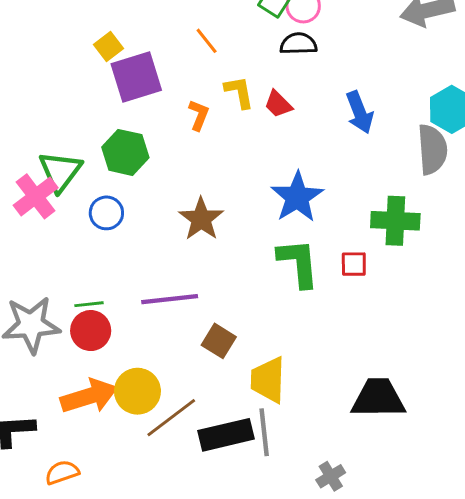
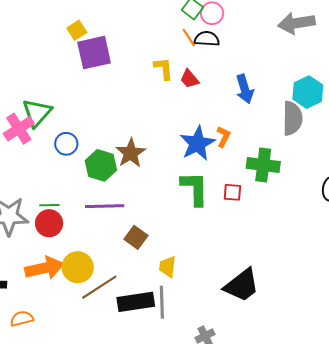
orange line: (207, 41) -> (189, 37), moved
orange L-shape: (199, 115) -> (223, 137), moved
green hexagon: (125, 152) -> (101, 165), moved
yellow trapezoid: (268, 380) -> (167, 267), size x0.7
black trapezoid: (378, 398) -> (242, 285), turned 138

